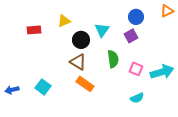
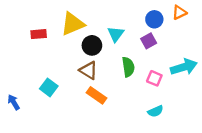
orange triangle: (167, 11) -> (179, 12), moved
yellow triangle: (64, 21) -> (73, 24), size x1.6
cyan arrow: (162, 72) -> (184, 67), moved
cyan square: (43, 87) -> (49, 87), moved
blue arrow: (12, 90) -> (14, 102), turned 72

